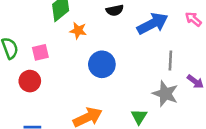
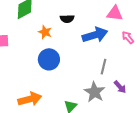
orange star: (78, 31) -> (45, 32), moved

